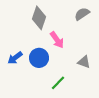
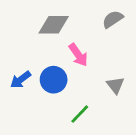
gray diamond: (39, 18) -> (54, 25), turned 70
gray triangle: (84, 62) -> (115, 85), turned 32

